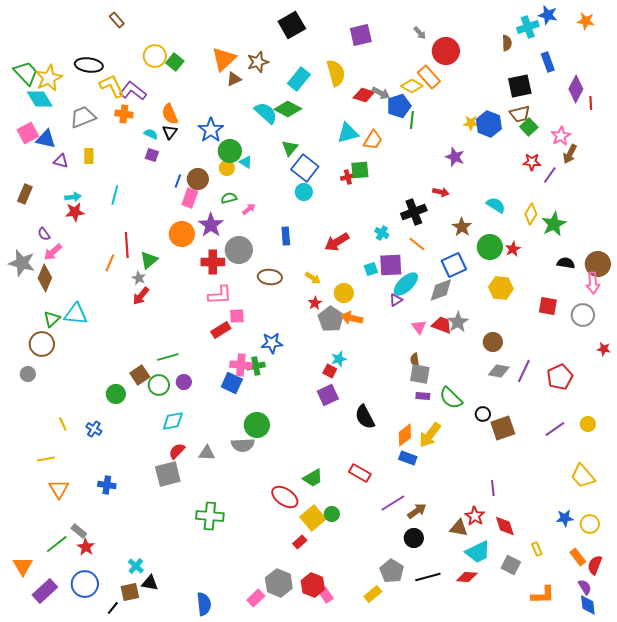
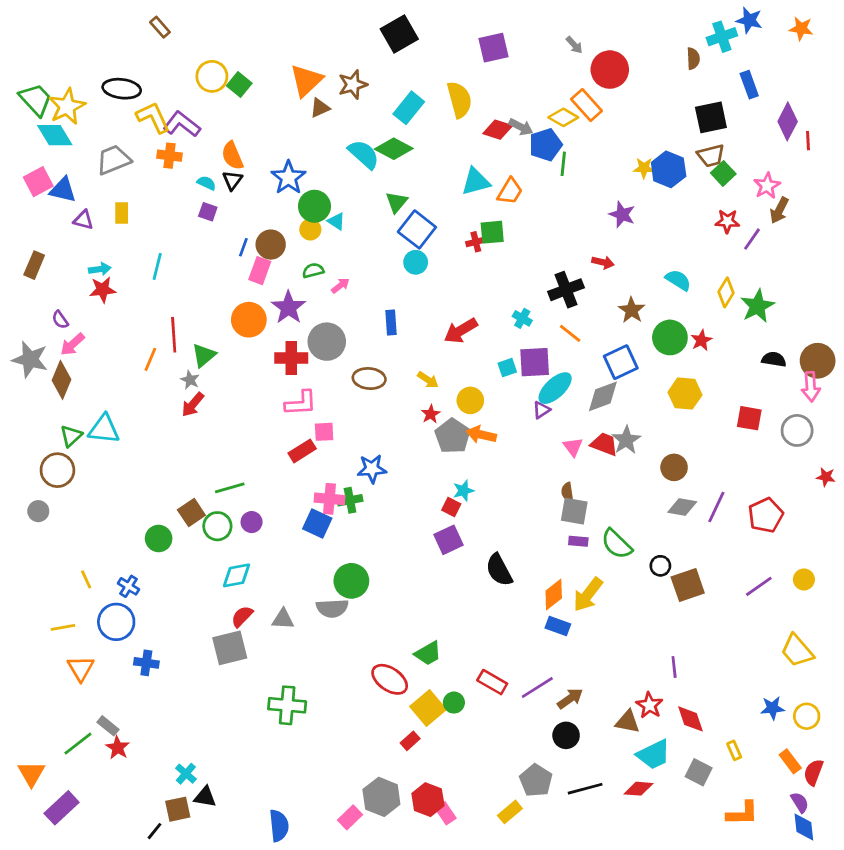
red rectangle: (360, 473) -> (492, 682), moved
blue circle: (85, 584) -> (116, 622), moved

